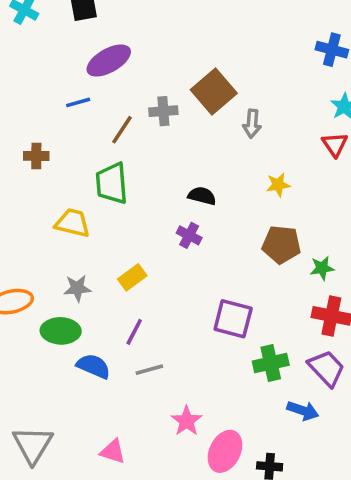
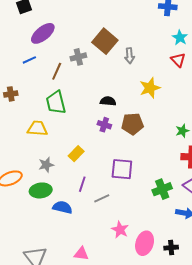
yellow star: (278, 185) -> (150, 88), size x1.5
brown pentagon: (281, 245) -> (132, 124), moved
purple square: (233, 319) -> (122, 169), moved
gray line: (149, 370) -> (102, 198), moved

